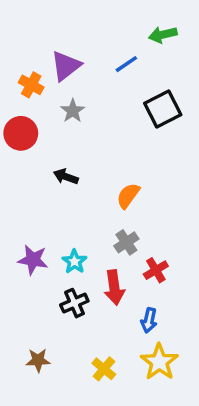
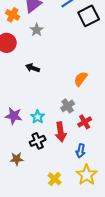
black square: (163, 109) -> (89, 16), moved
orange semicircle: (128, 196) -> (81, 79), moved
brown star: (38, 360) -> (17, 159), moved

